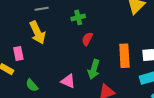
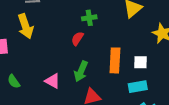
green cross: (78, 17) -> (89, 18), moved

